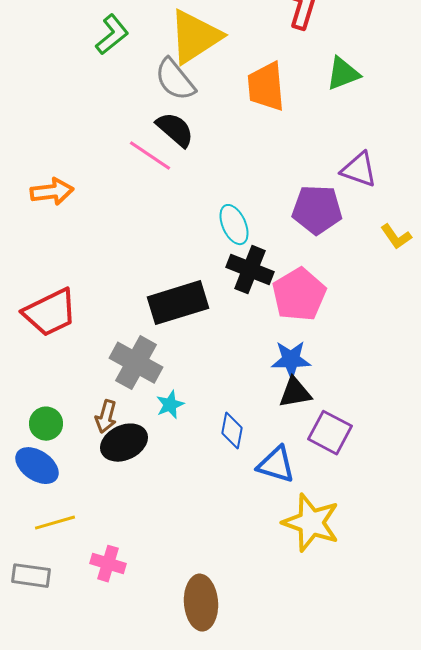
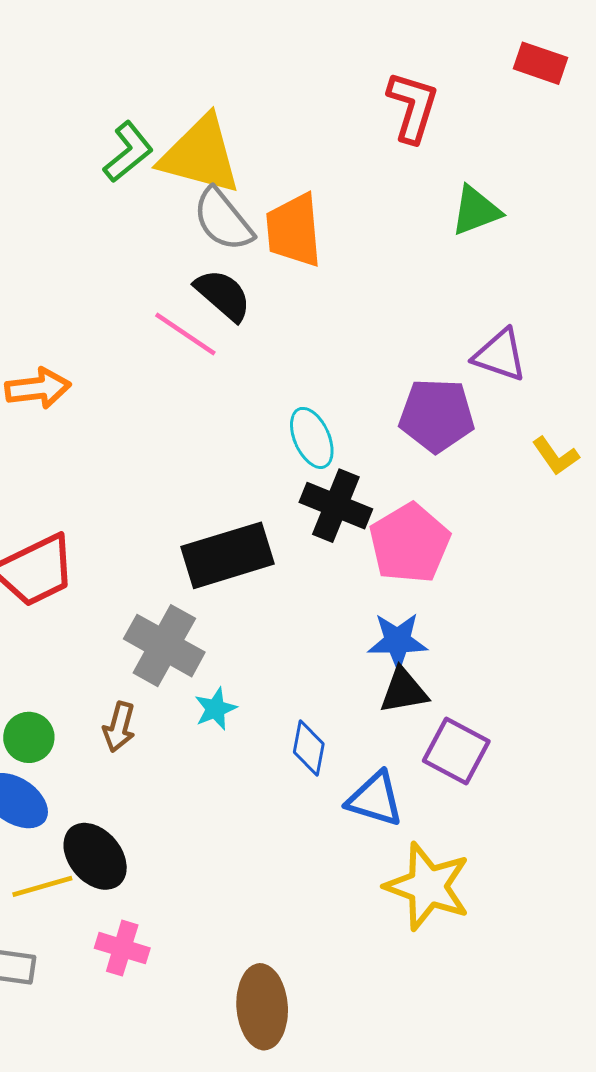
yellow triangle: (195, 37) -> (200, 155), moved, turned 48
orange trapezoid: (266, 87) -> (294, 230), moved
black ellipse: (124, 443) -> (95, 856), moved, turned 75

